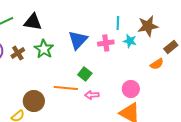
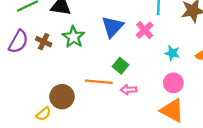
cyan star: (130, 41) -> (172, 53), moved
pink cross: (106, 43) -> (145, 30), turned -35
brown cross: (18, 53) -> (44, 42), turned -32

